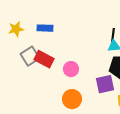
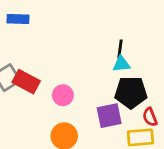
blue rectangle: (45, 28) -> (18, 19), moved

